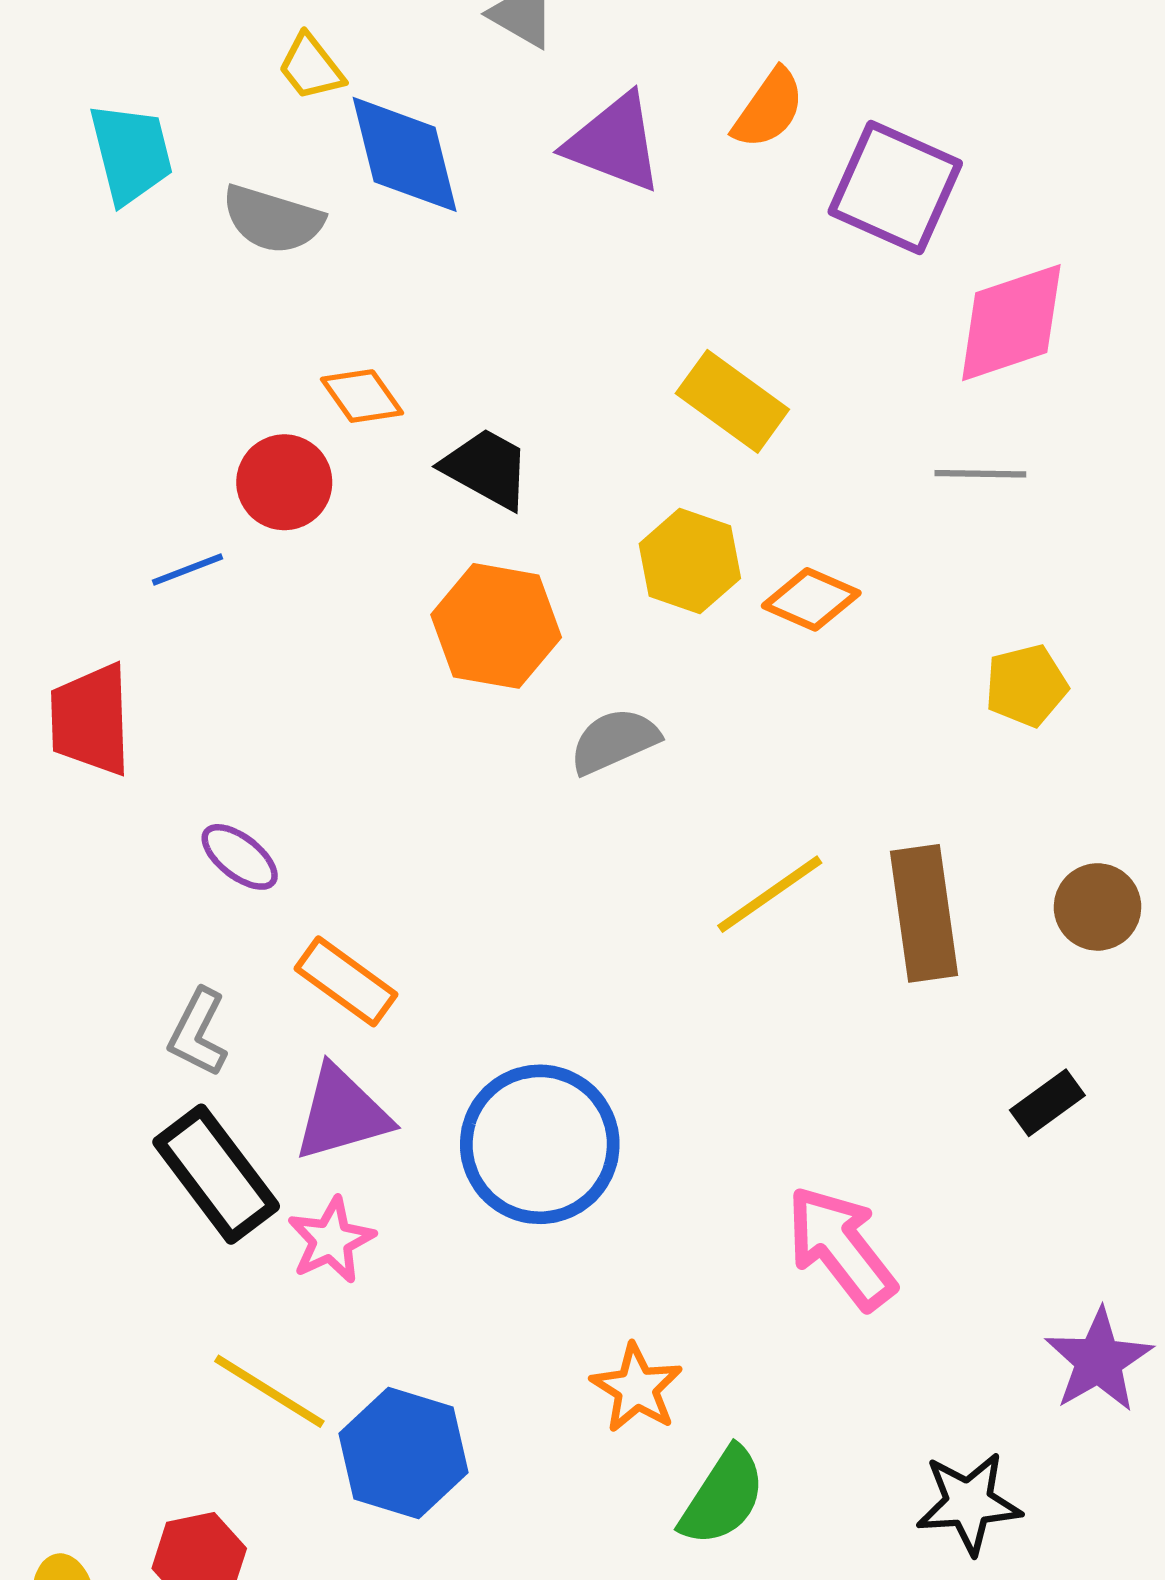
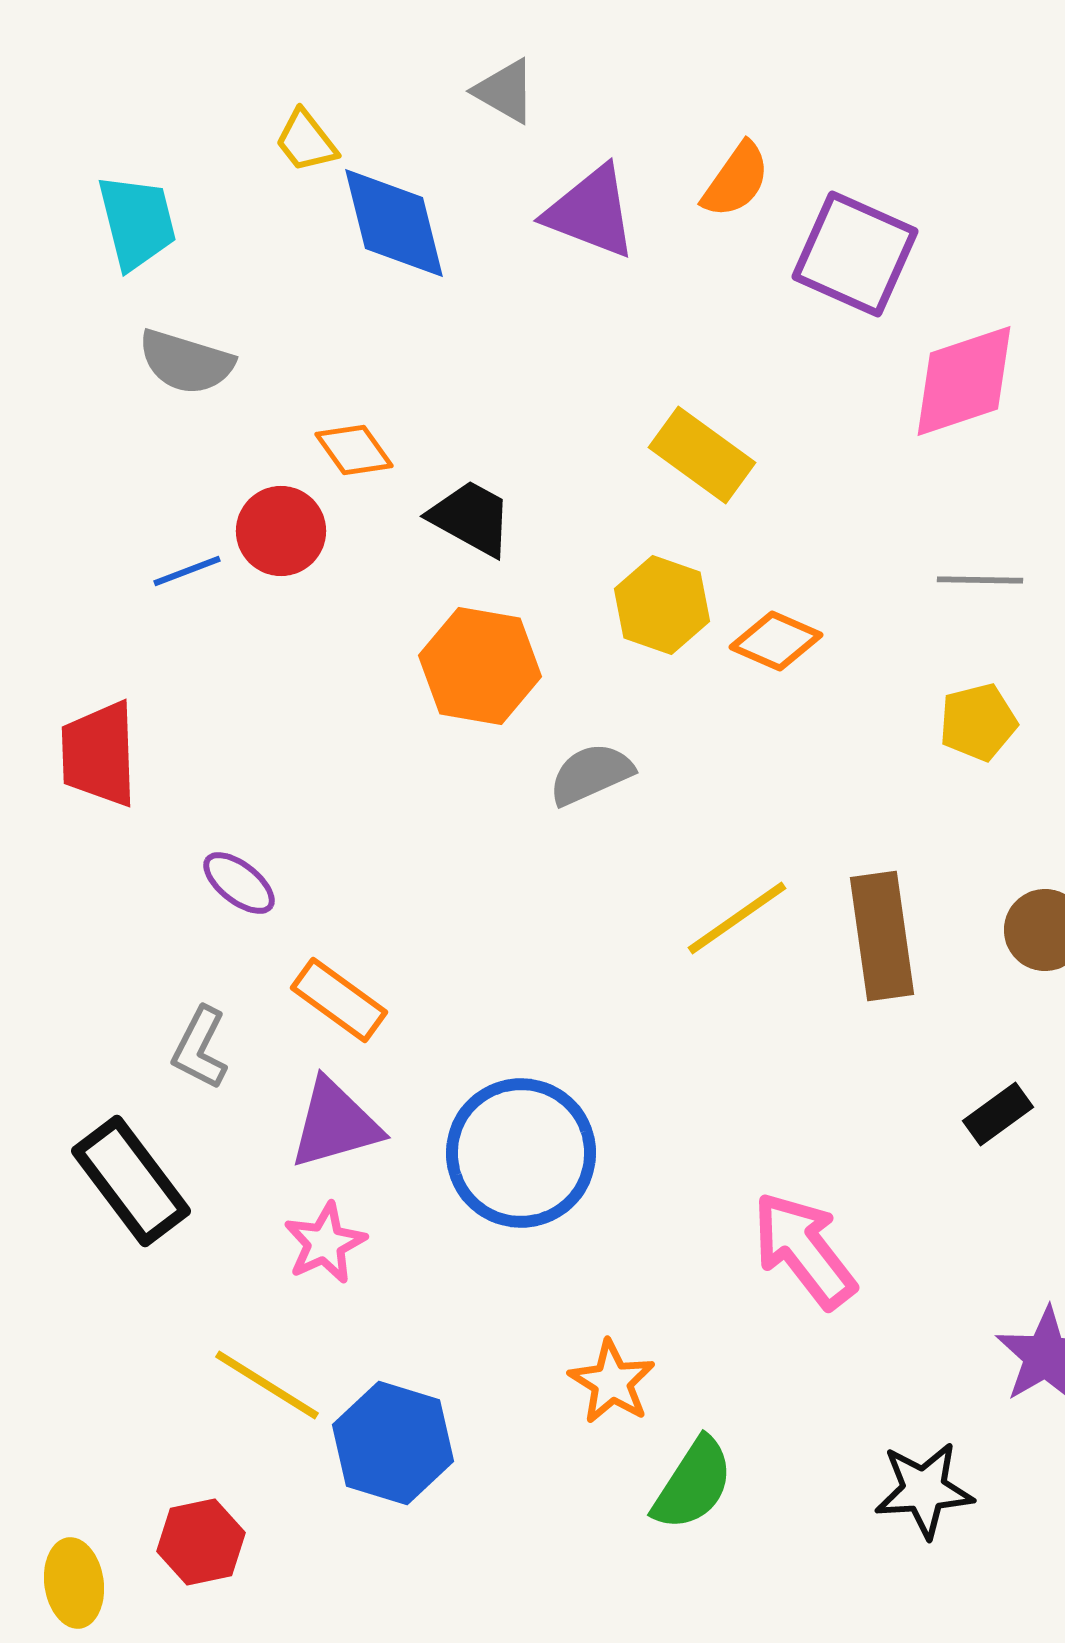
gray semicircle: (273, 219) -> (186, 362), moved
gray line: (980, 474) -> (980, 580), moved
blue line: (187, 570) -> (187, 571), moved
black rectangle: (216, 1174) -> (131, 1181), moved

